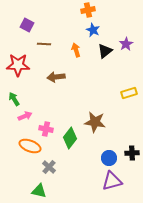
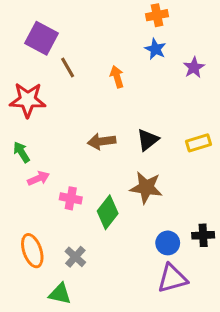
orange cross: (88, 10) -> (157, 15), moved
purple square: (27, 25) -> (42, 38), size x1.5
blue star: (93, 30) -> (155, 49), moved
brown line: (44, 44) -> (68, 68), turned 56
black triangle: (105, 51) -> (148, 140), moved
brown arrow: (56, 77) -> (102, 141), moved
orange ellipse: (30, 146) -> (32, 251), moved, turned 50

